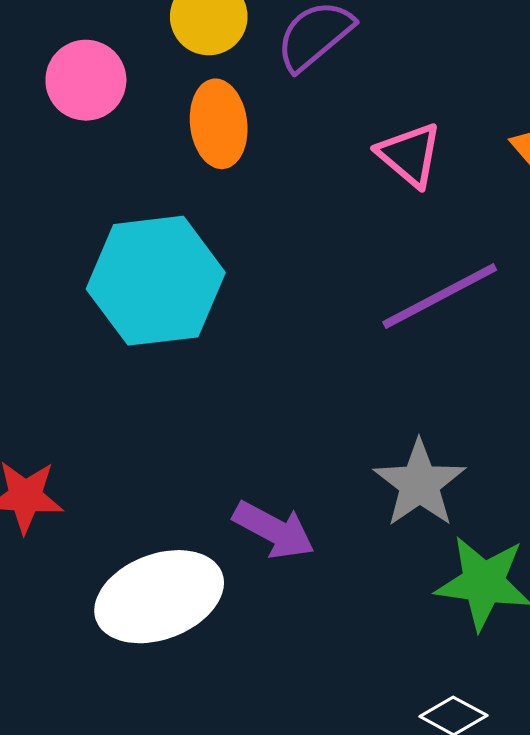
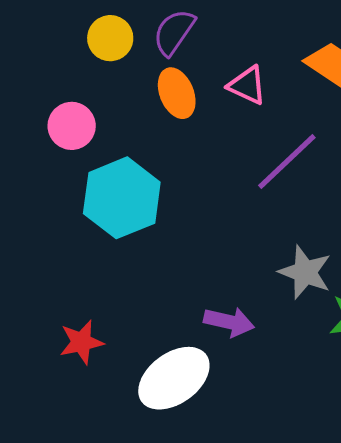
pink circle: (86, 80) -> (72, 126), moved
orange ellipse: (219, 124) -> (177, 93), moved

